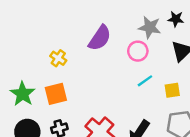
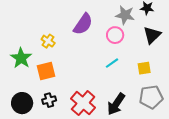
cyan line: (145, 81) -> (112, 63), moved
green star: (23, 94) -> (21, 58), moved

